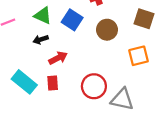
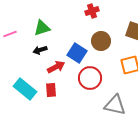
green triangle: (43, 16) -> (42, 28), turned -42
blue square: (72, 20) -> (77, 53), moved
red circle: (94, 86) -> (90, 78), moved

